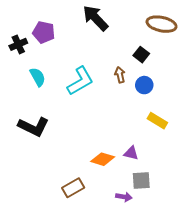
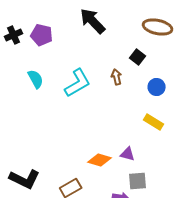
black cross: (18, 44) -> (14, 35), moved
blue circle: (144, 85) -> (157, 87), moved
black L-shape: (34, 127) -> (25, 179), moved

